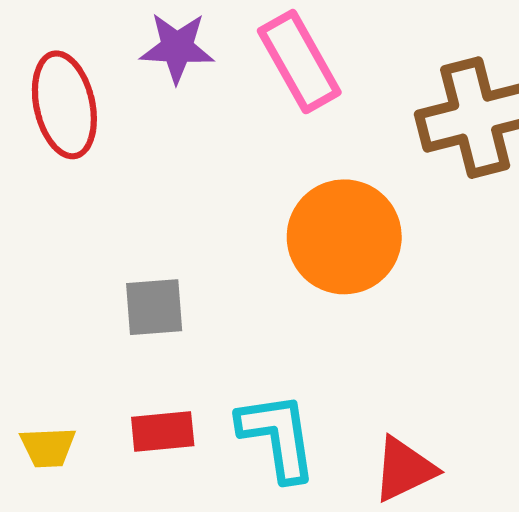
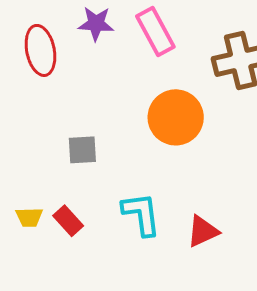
red rectangle: (163, 432) -> (68, 221), moved, turned 52

